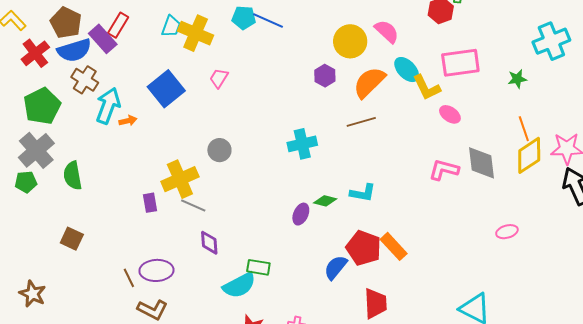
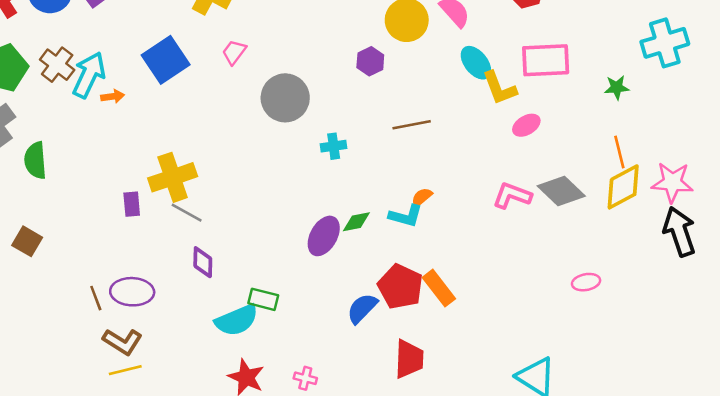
brown cross: (85, 80) -> (57, 65), moved
orange semicircle: (369, 82) -> (422, 197), moved, size x0.5
pink ellipse: (450, 114) -> (526, 125), turned -70
cyan cross: (302, 144) -> (334, 146), size x0.7
gray circle: (219, 150) -> (285, 98), moved, size x1.6
gray diamond: (481, 163) -> (561, 191), turned -45
green diamond: (325, 201) -> (356, 222), turned -30
purple ellipse: (301, 214) -> (324, 236), size x1.4

